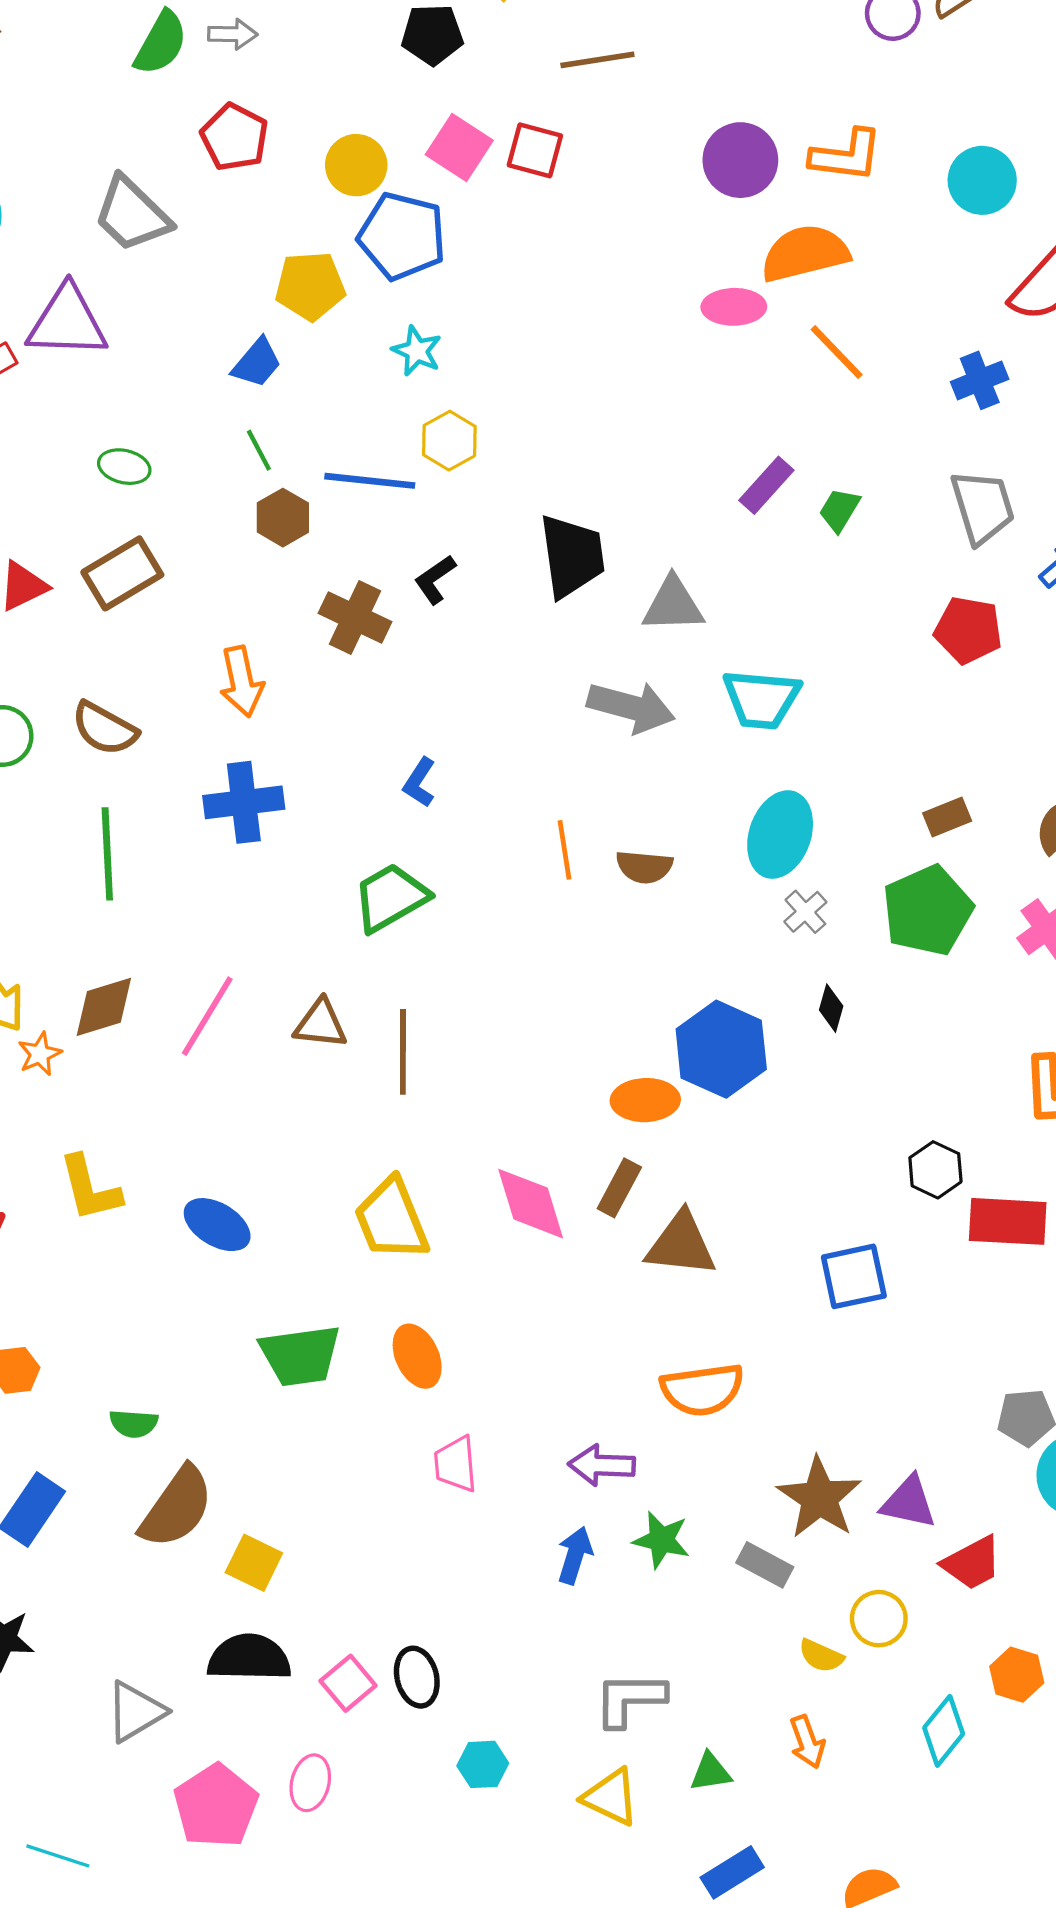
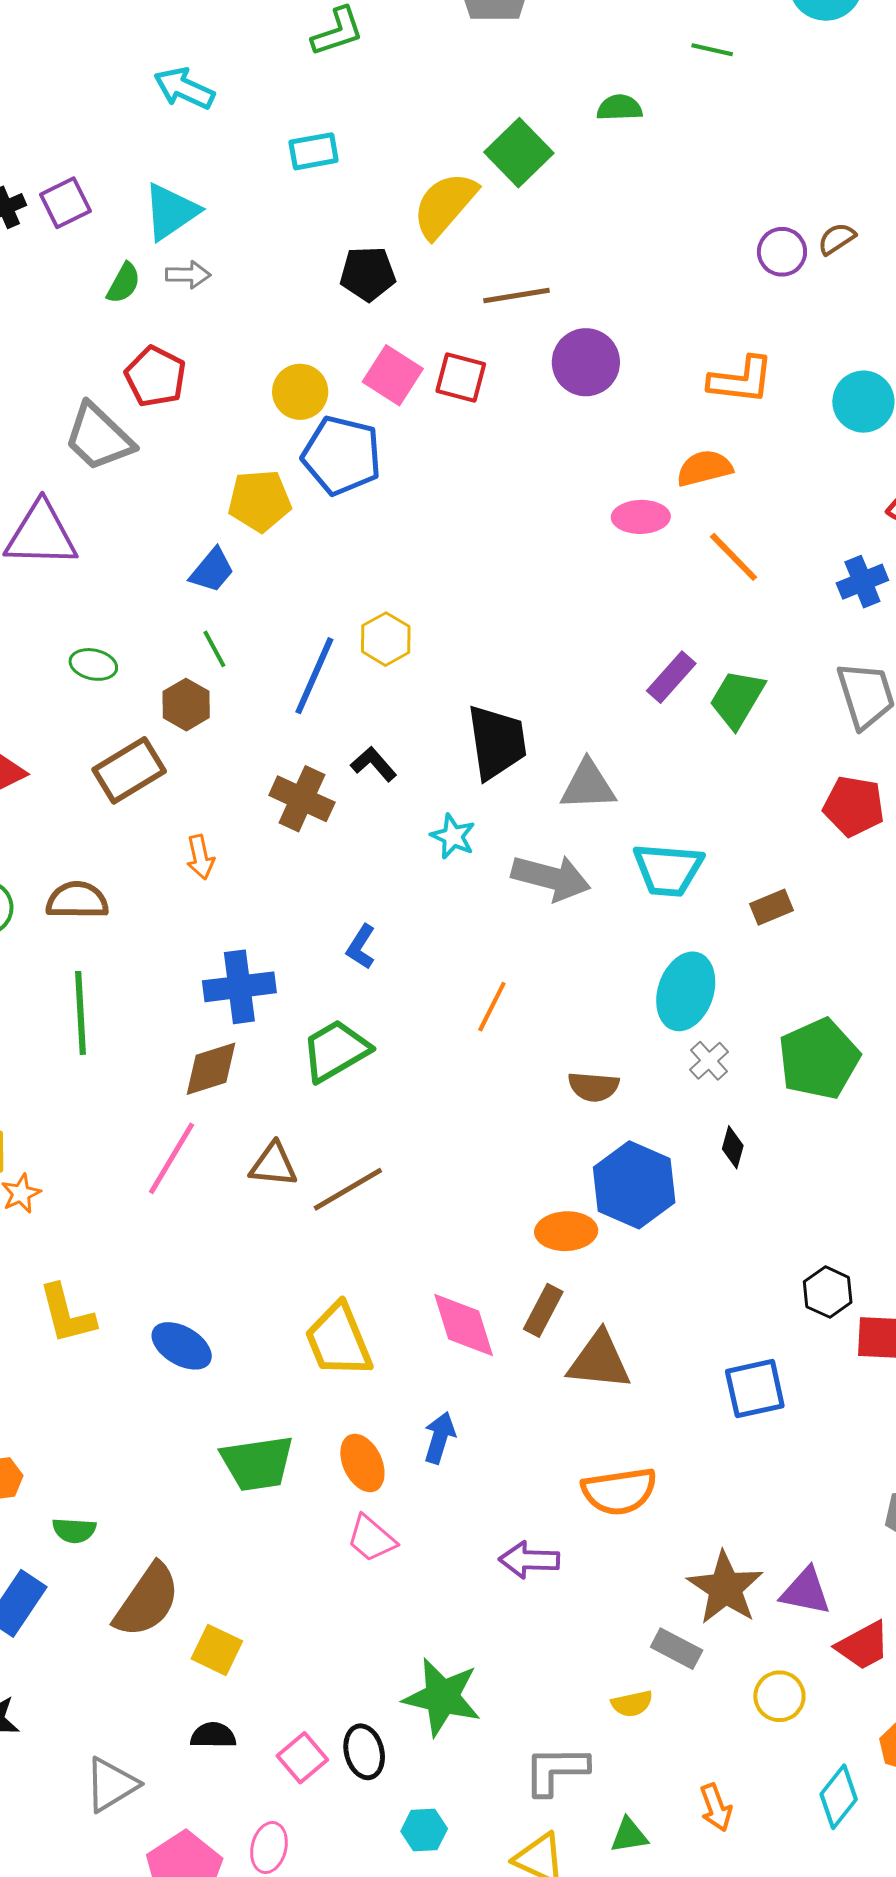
green semicircle: (161, 43) -> (124, 283), size x0.7
red pentagon: (235, 137) -> (155, 377), moved
purple circle: (740, 160) -> (586, 362), moved
orange semicircle: (805, 253) -> (704, 468), size x0.7
cyan star: (417, 351) -> (453, 836), moved
blue line: (370, 481) -> (314, 676), turned -72
green trapezoid: (839, 510) -> (737, 699), size x1.5
brown hexagon: (283, 518) -> (186, 705), moved
brown rectangle: (122, 573) -> (129, 770), moved
black L-shape: (435, 579) -> (374, 764), turned 84
orange arrow: (242, 681) -> (200, 857), size x0.7
brown semicircle: (105, 729) -> (77, 900), turned 152
blue cross: (244, 802) -> (239, 987), moved
brown rectangle: (947, 817) -> (771, 907), moved
orange line: (565, 850) -> (492, 1007), turned 36
brown semicircle: (644, 867) -> (594, 1087), moved
brown diamond: (104, 1007) -> (211, 1069), moved
brown line: (403, 1052) -> (348, 1189), turned 60
green semicircle: (134, 1424) -> (74, 1530), moved
pink trapezoid: (456, 1464) -> (371, 1538), moved, turned -44
green star: (661, 1540) -> (442, 1697), moved, size x1.5
blue arrow: (575, 1555) -> (440, 1438), moved
yellow semicircle: (821, 1656) -> (632, 1704), moved, turned -36
black semicircle: (249, 1658) -> (213, 1735), size x0.6

